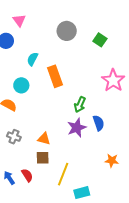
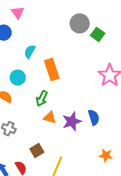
gray circle: (67, 31) -> (80, 23), moved
green arrow: (80, 105) -> (42, 99), moved
orange triangle: (44, 139) -> (50, 117), moved
brown square: (43, 158) -> (37, 151), turned -32

